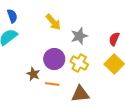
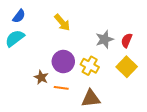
blue semicircle: (12, 16) -> (19, 16), turned 56
gray star: (79, 36) -> (104, 39), moved

